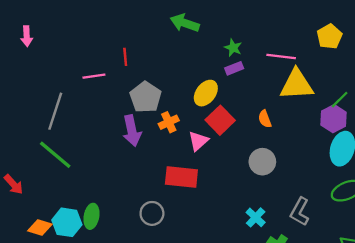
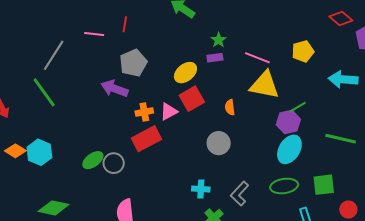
orange cross: (169, 122) -> (144, 112), moved
purple arrow: (132, 131) -> (114, 88), turned 108
red rectangle: (181, 177) -> (147, 139), turned -48
green ellipse: (91, 216) -> (93, 160), moved, turned 30
cyan cross: (256, 217) -> (201, 189), turned 36

